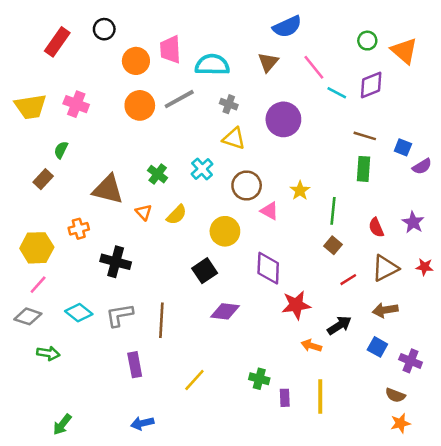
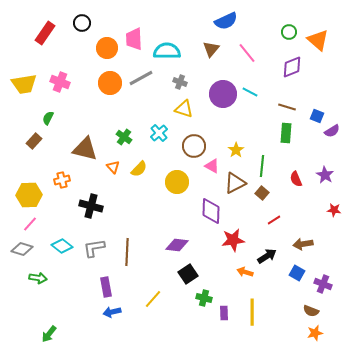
cyan line: (337, 93) -> (250, 92), moved
brown triangle: (385, 268) -> (235, 183), moved
black square: (205, 271) -> (188, 274), moved
blue arrow: (142, 423) -> (112, 312), moved

